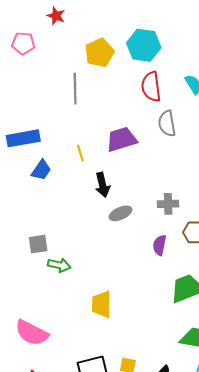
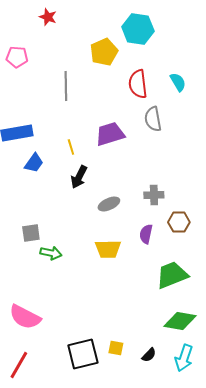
pink pentagon: (23, 43) -> (17, 57), moved
cyan hexagon: (144, 45) -> (138, 29), moved
yellow pentagon: (99, 53) -> (104, 52), moved
black arrow: (103, 185) -> (79, 177), moved, turned 40
yellow trapezoid: (101, 304) -> (108, 249), moved, turned -92

